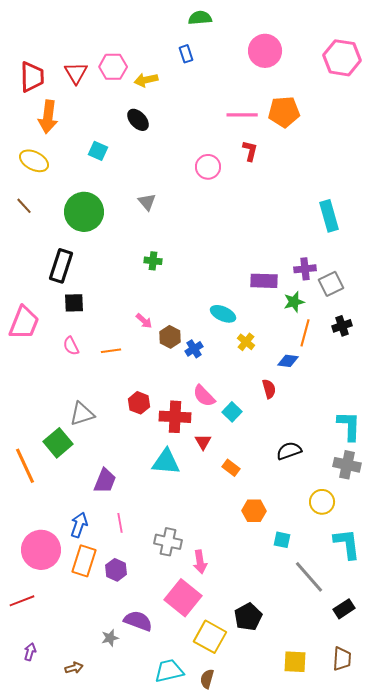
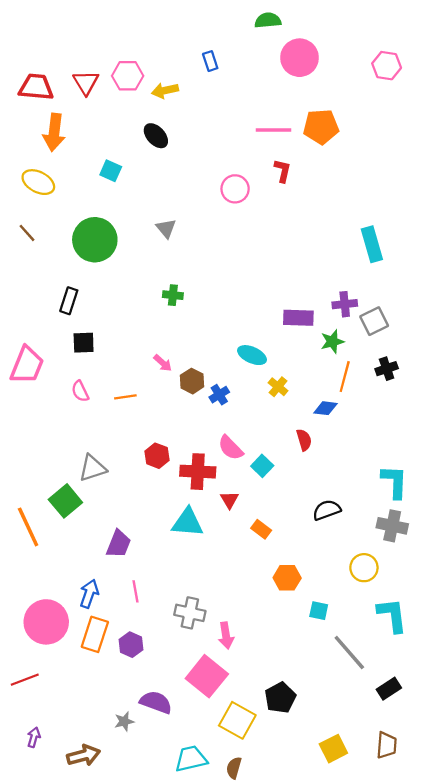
green semicircle: (200, 18) -> (268, 20), moved
pink hexagon: (342, 58) -> (387, 66), size x0.7
red trapezoid: (32, 77) -> (36, 87), turned -84
black rectangle: (61, 266) -> (69, 301), size x0.7
yellow square: (295, 662) -> (333, 749), turned -30
brown arrow: (74, 668) -> (84, 755), size x1.6

